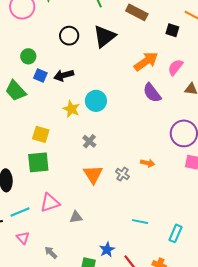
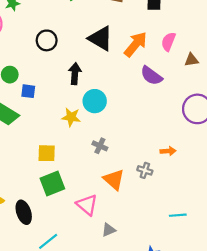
black triangle: (104, 36) -> (101, 38), moved, turned -35
black arrow: (64, 75) -> (75, 74), moved, turned 126
pink triangle: (50, 203) -> (87, 205), moved, turned -45

